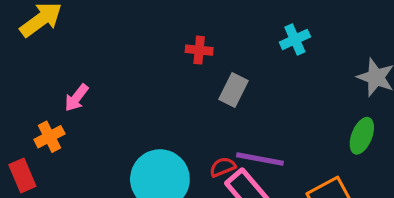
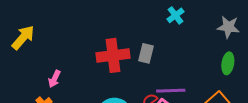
red cross: (199, 50) -> (113, 55), moved, size x2.0

